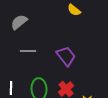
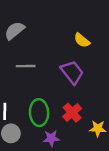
yellow semicircle: (74, 10) -> (82, 40), moved

